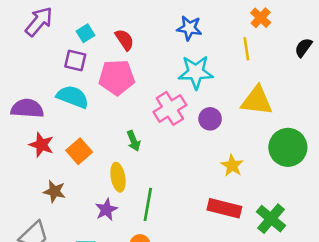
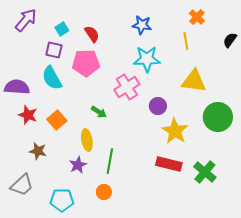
cyan semicircle: (73, 97) -> (52, 78), turned -140
purple circle: (210, 119) -> (158, 106), moved
green arrow: (134, 141) -> (99, 112), turned -35
yellow star: (232, 166) -> (175, 131), size x1.5

